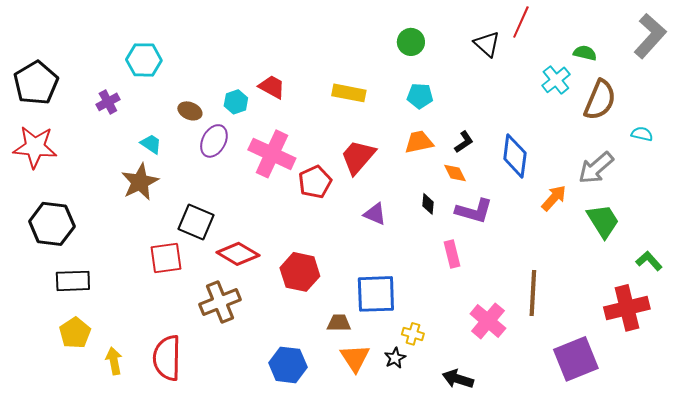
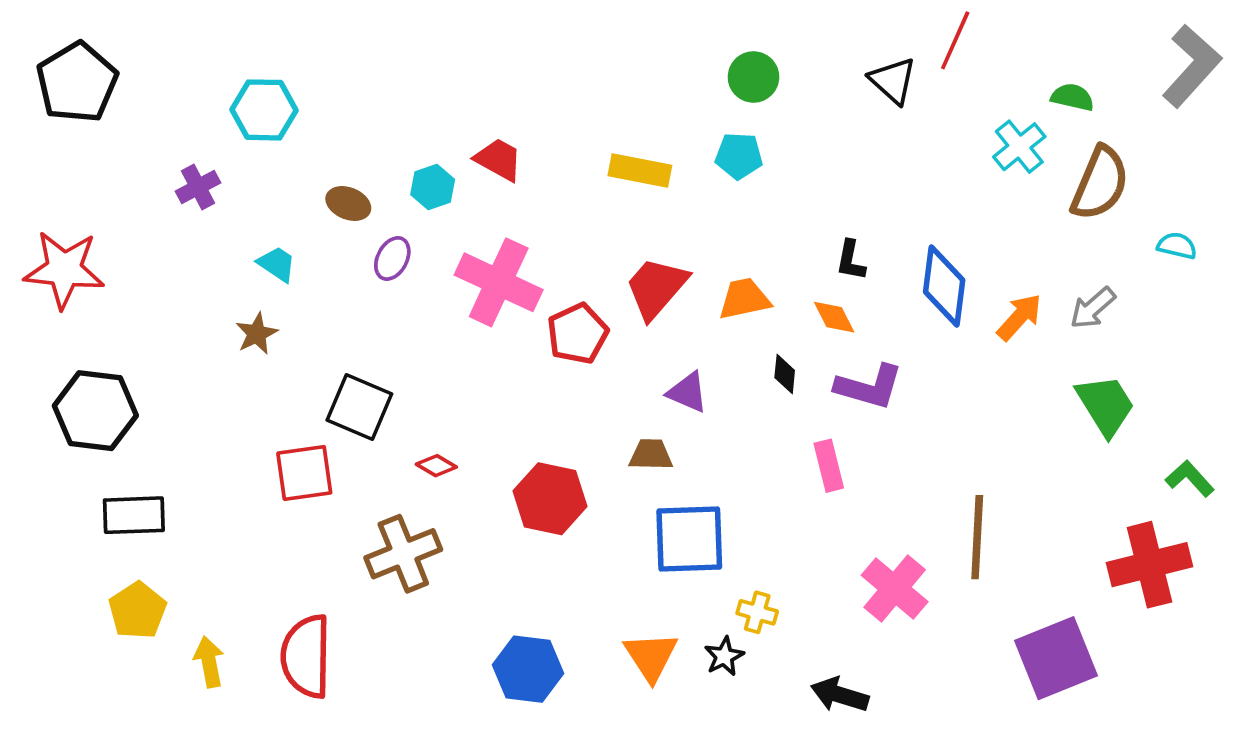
black pentagon: (36, 83) -> (77, 82), moved
cyan pentagon: (420, 96) -> (739, 156), moved
purple ellipse: (214, 141) -> (392, 258), size x0.7
orange trapezoid: (419, 142) -> (744, 299), moved
black L-shape: (464, 142) -> (851, 260), turned 135
gray arrow: (596, 168) -> (1093, 308), size x0.7
brown star: (140, 182) -> (257, 334), size x0.6
orange arrow: (554, 198) -> (1019, 317), moved
red diamond: (238, 254) -> (436, 466), size x0.5
brown trapezoid: (339, 323) -> (651, 455), moved

